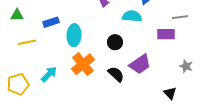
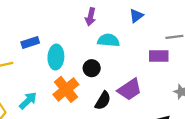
cyan semicircle: (132, 16) -> (108, 40), moved
black circle: (115, 42) -> (92, 68), moved
black semicircle: (116, 74) -> (103, 101), turned 78

